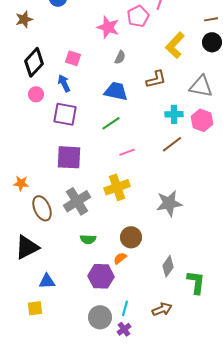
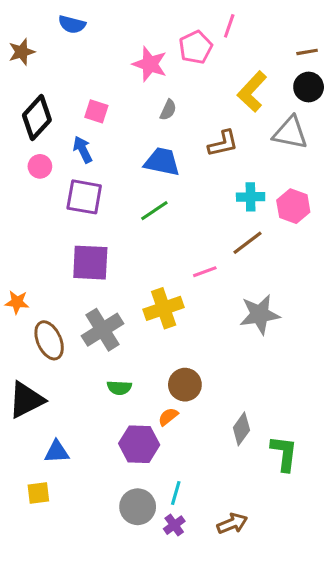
gray triangle: (201, 86) -> (290, 133), moved
pink line: (127, 152) -> (205, 272), moved
gray star: (169, 203) -> (260, 314), moved
brown arrow: (162, 309) -> (232, 524), moved

